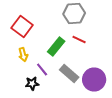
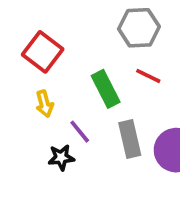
green rectangle: (56, 46) -> (106, 89), turned -66
gray rectangle: (69, 74) -> (130, 139), turned 36

